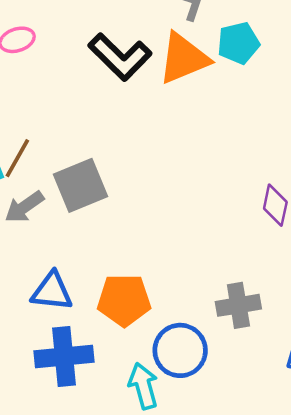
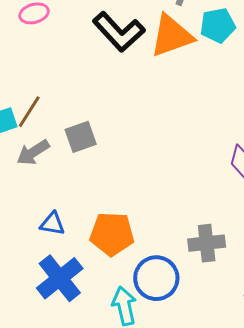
gray square: (81, 185) -> (81, 137), size x0.7
blue triangle: (52, 291) -> (52, 224), size x0.7
blue cross: (64, 356) -> (60, 278), turned -36

